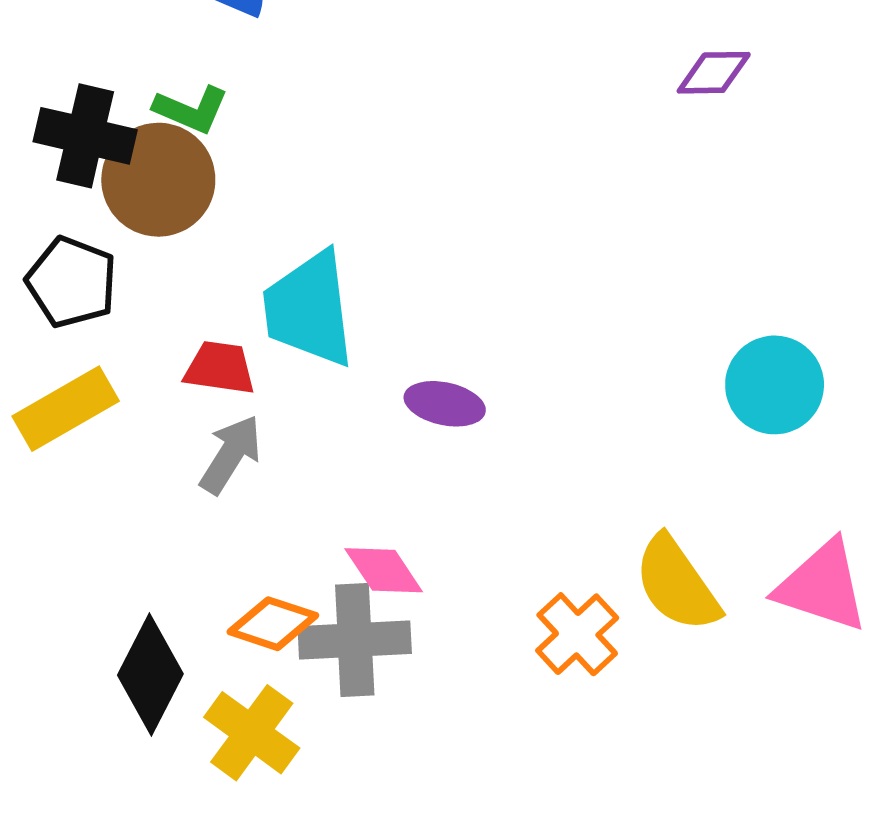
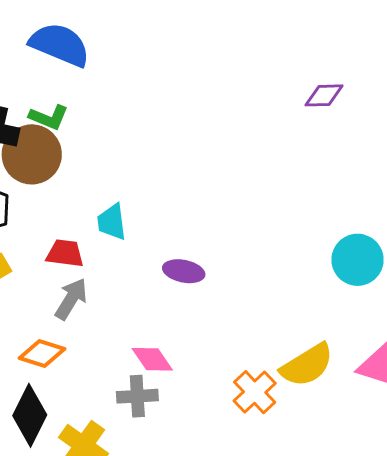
cyan trapezoid: (309, 309) -> (112, 222), size x0.6
yellow semicircle: (677, 584) -> (307, 365), turned -86
orange diamond: (273, 624) -> (42, 354), moved
gray cross: (355, 640) -> (137, 396), size x0.7

